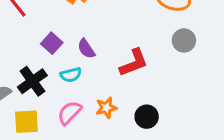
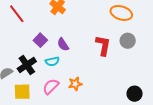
red L-shape: (134, 63) -> (103, 45), moved, turned -60
black circle: (147, 117) -> (135, 94), moved

